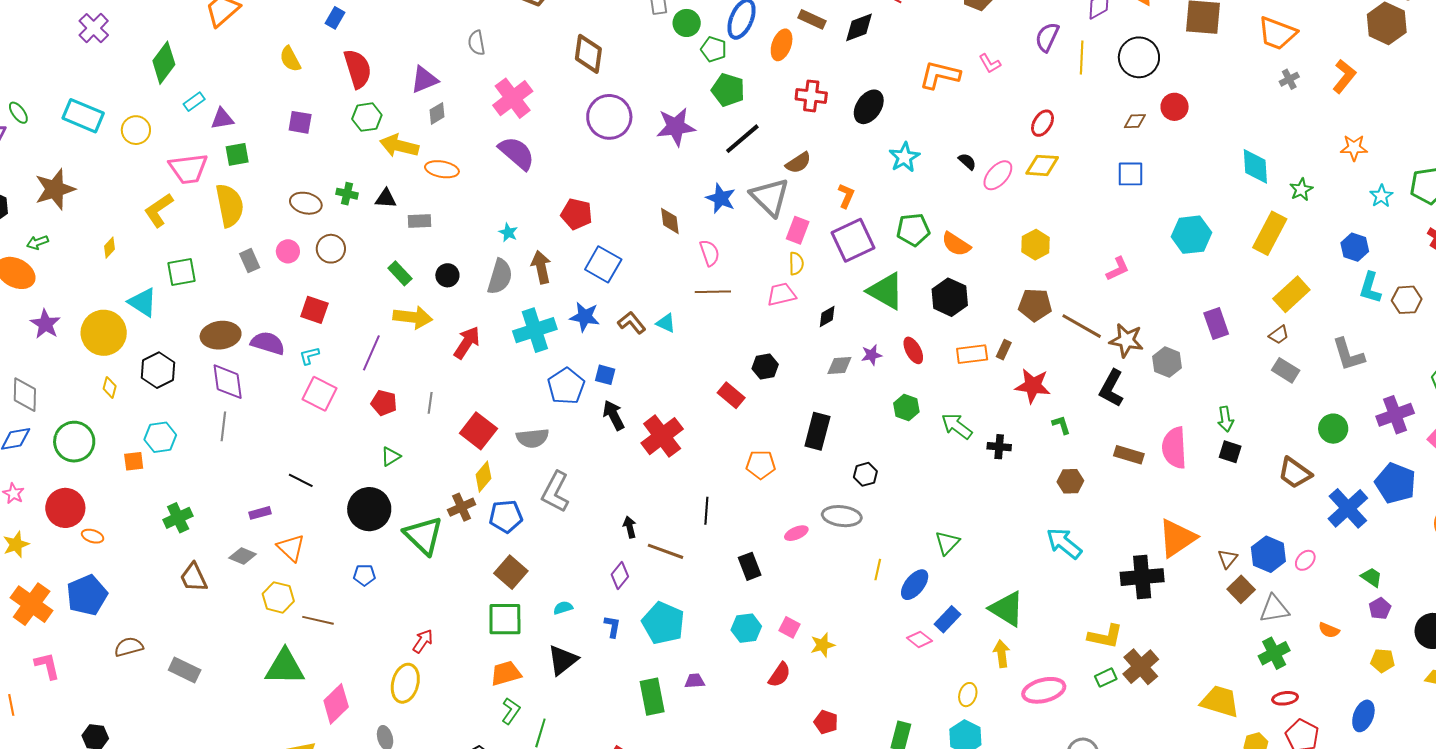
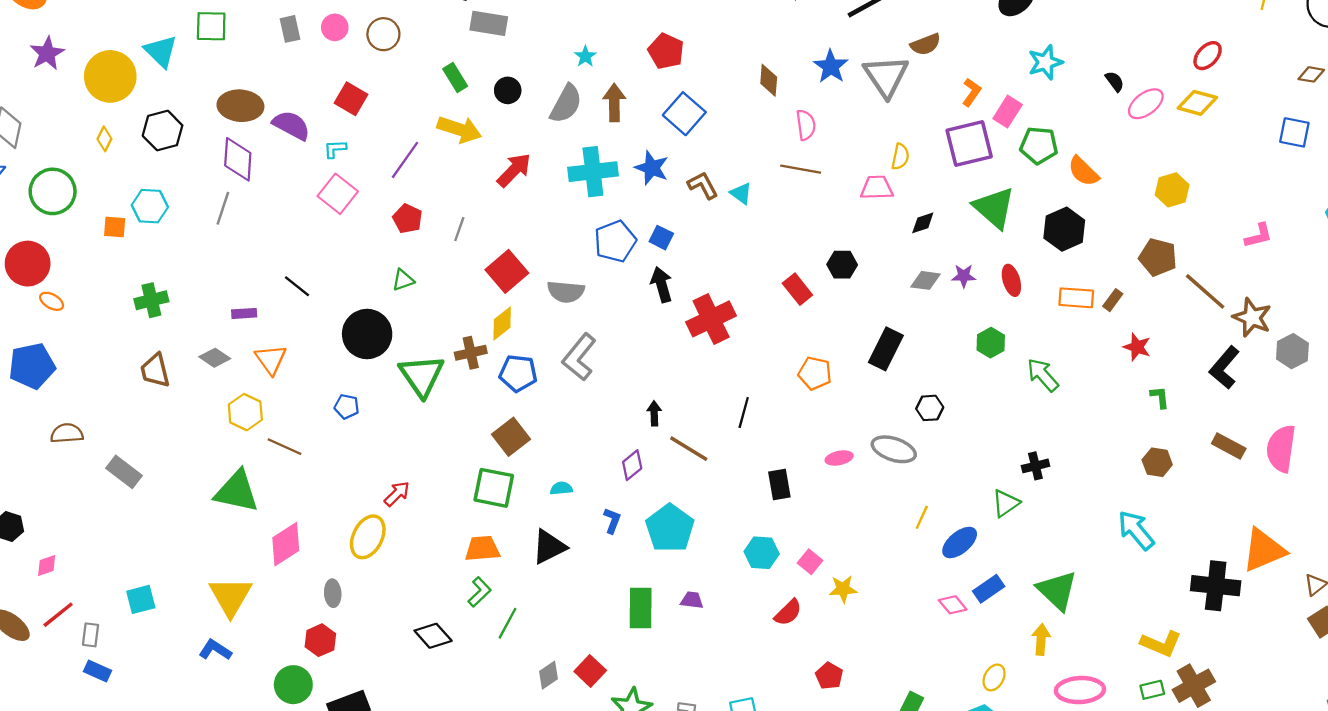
gray rectangle: (419, 221) -> (489, 23), size x1.4
pink rectangle: (798, 230) -> (1008, 112), moved
red star: (1033, 386) -> (1137, 347), size x0.7
black cross: (999, 447) -> (1035, 466), moved, turned -30

